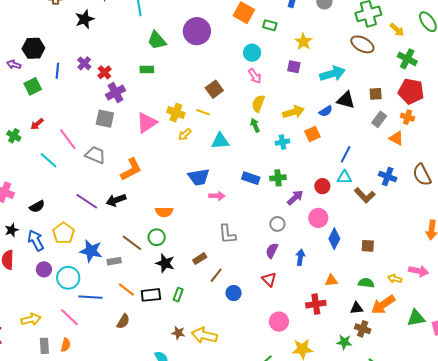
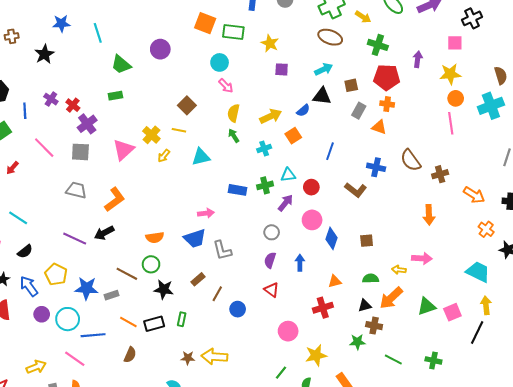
green rectangle: (270, 25) -> (233, 32), size x1.5
purple circle: (197, 31) -> (160, 49), size x0.7
purple square: (294, 67) -> (282, 69), moved
cyan arrow: (332, 74) -> (324, 69), moved, size x0.7
yellow cross: (176, 113) -> (151, 135), turned 30
pink line: (68, 139) -> (44, 148), moved
cyan line: (49, 160) -> (18, 218), moved
blue trapezoid: (199, 177) -> (195, 238), moved
cyan triangle: (344, 177) -> (288, 175), moved

